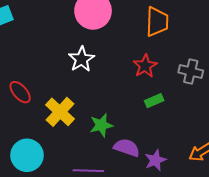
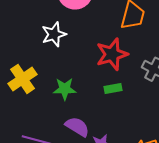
red star: (145, 66) -> (112, 54), size x1.4
green star: (101, 125) -> (65, 89), moved

